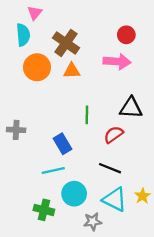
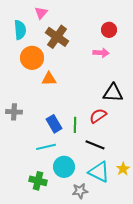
pink triangle: (35, 13) -> (41, 13), moved
pink arrow: (117, 61) -> (101, 53), size x0.7
orange triangle: (72, 71) -> (49, 79), moved
green line: (87, 115) -> (75, 125), moved

